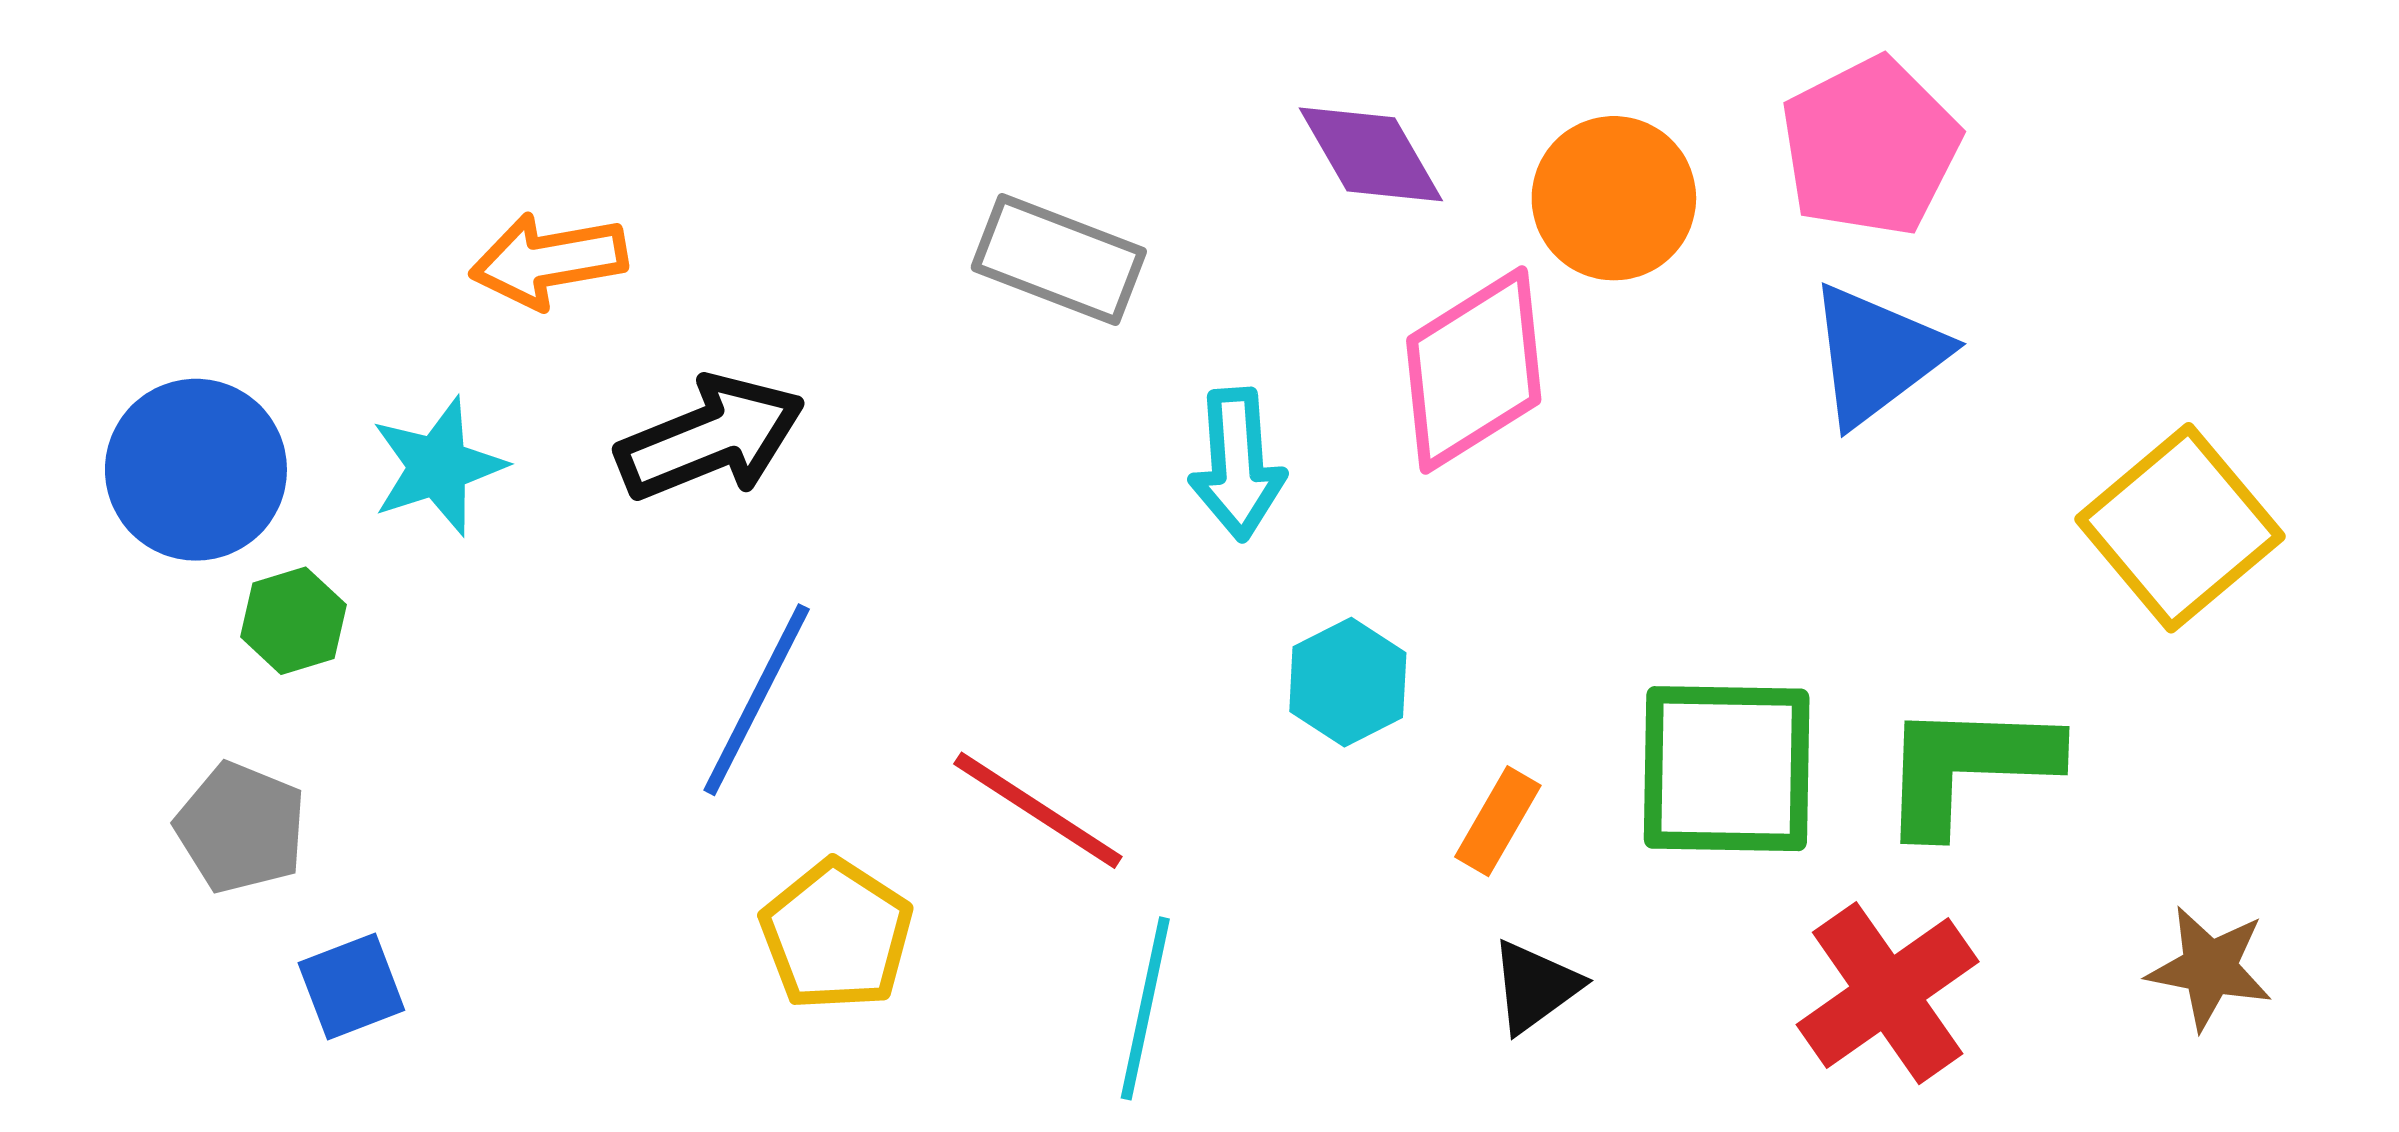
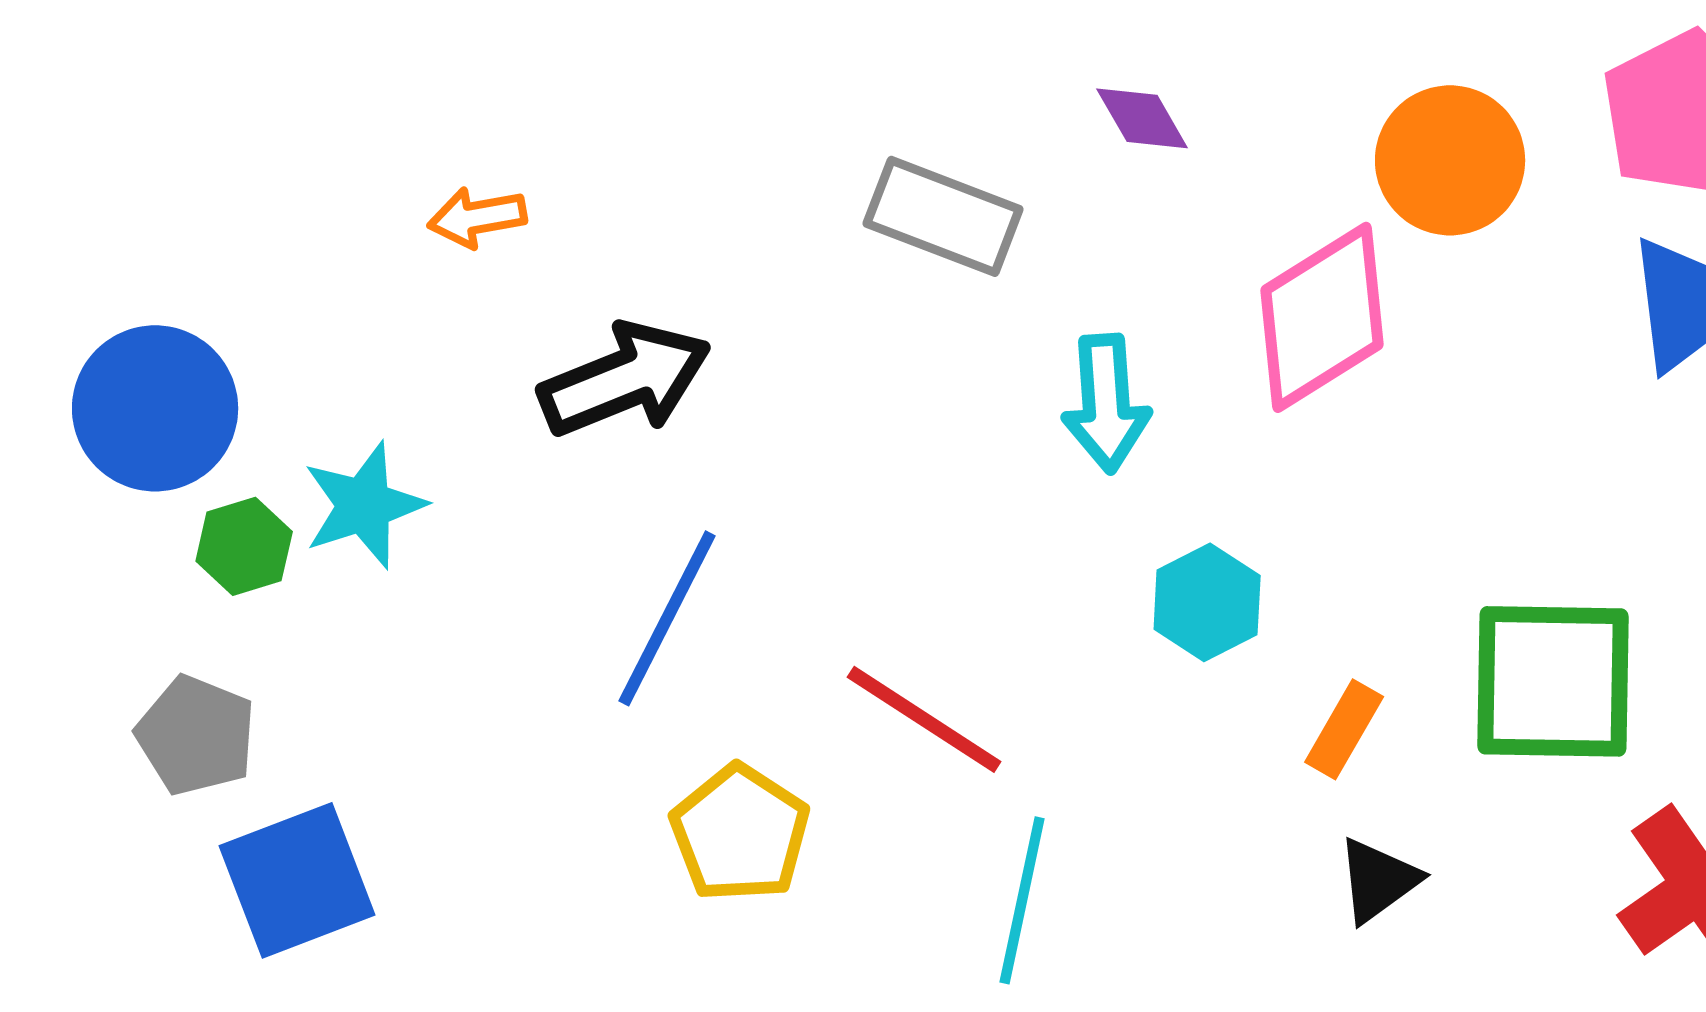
purple diamond: (1371, 154) -> (1142, 118), moved, size x0.7
orange arrow: (549, 261) -> (477, 217), size x0.7
cyan star: (438, 466) -> (364, 505), moved
blue square: (351, 987) -> (297, 880), size x1.6

